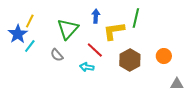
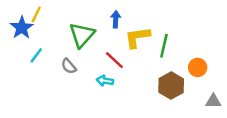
green line: (136, 18) -> (164, 46), moved
yellow line: (30, 21) -> (36, 14), moved
blue star: (18, 34) -> (22, 28), moved
brown hexagon: (130, 60) -> (171, 86), moved

